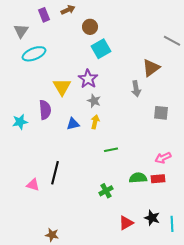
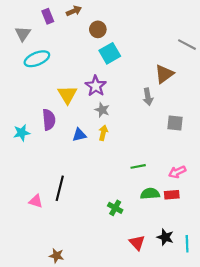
green line: (111, 150) -> (138, 166), moved
green cross: (106, 191) -> (115, 208), turned -32
red triangle: (126, 223) -> (137, 243), turned -42

